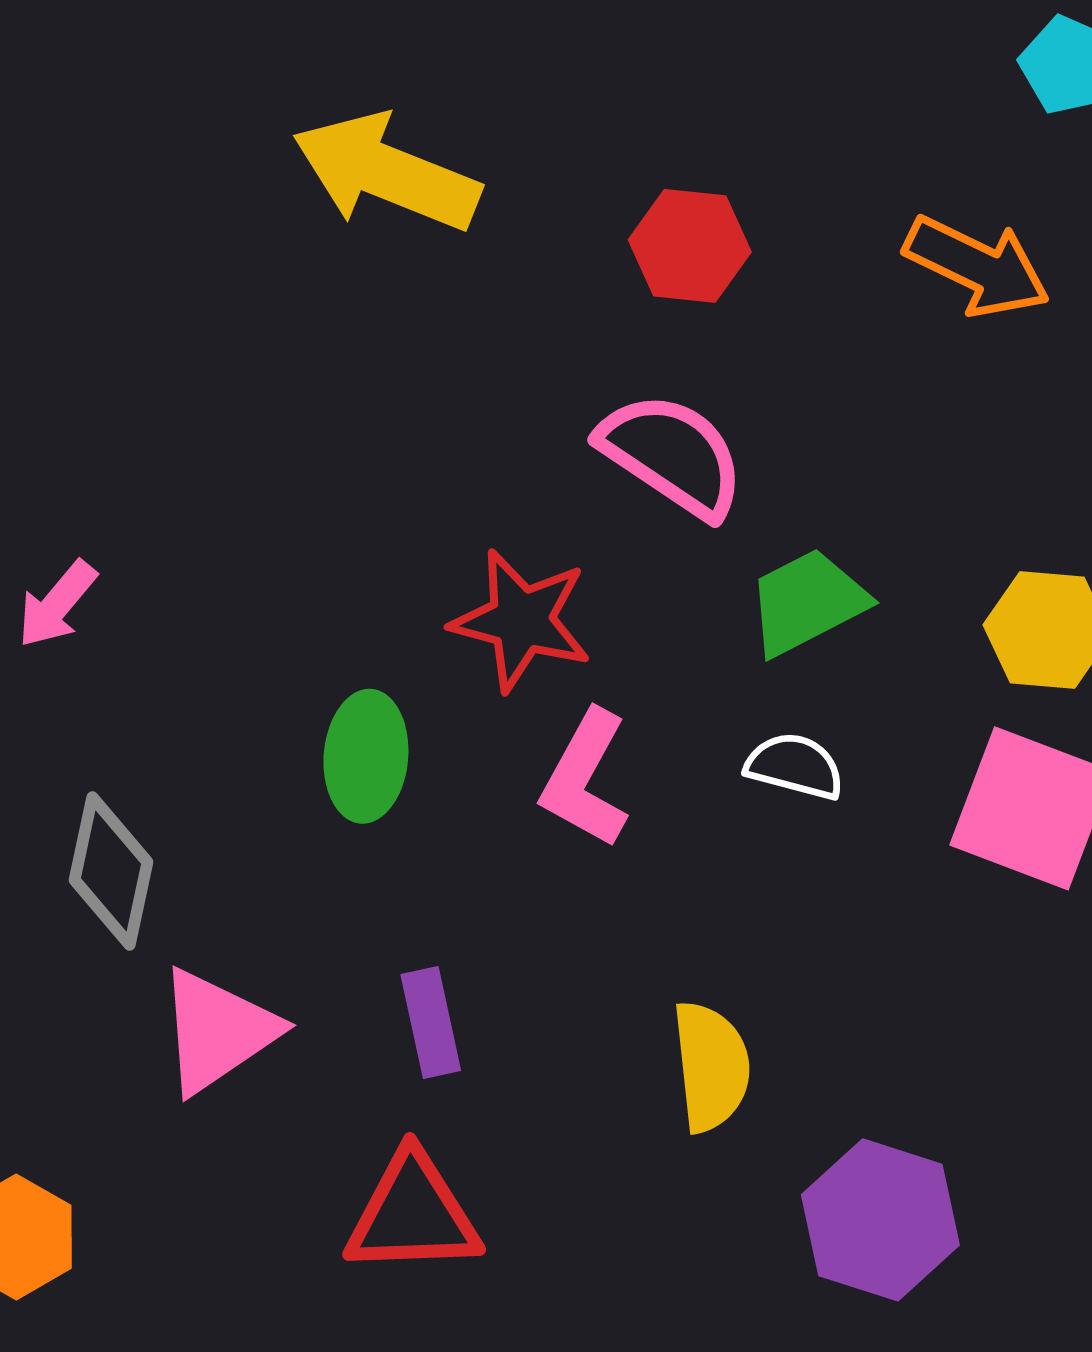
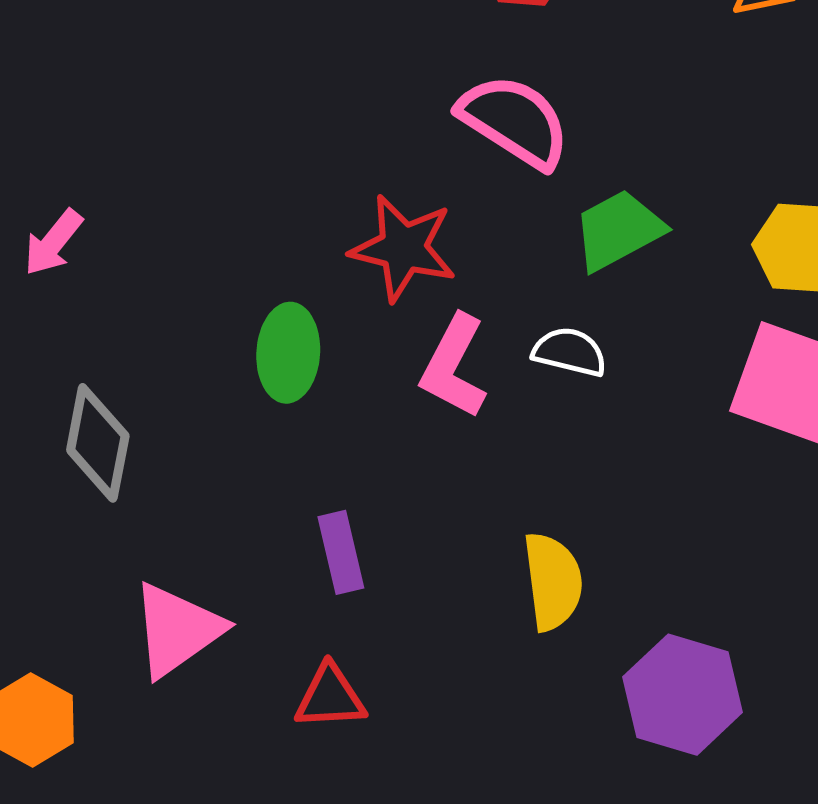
white semicircle: (795, 766) -> (570, 352), moved
pink triangle: (217, 1031) -> (177, 630), moved
red triangle: (413, 1214) -> (330, 697), size x0.7

